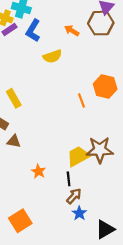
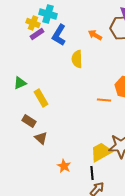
yellow semicircle: (52, 56) -> (77, 59), turned 108
orange line: (81, 100) -> (104, 100), turned -64
brown triangle: (14, 141) -> (41, 138), turned 32

